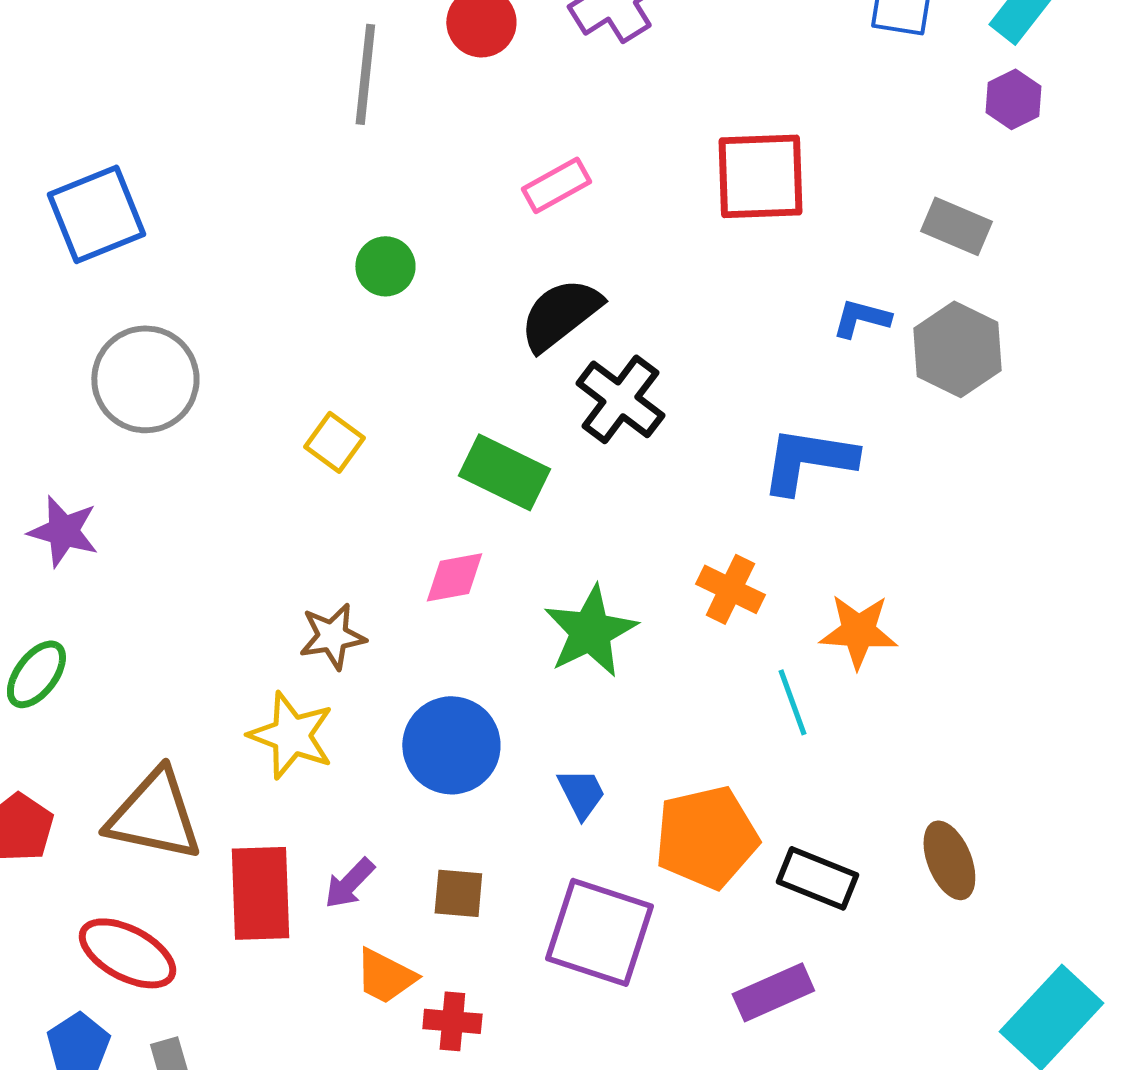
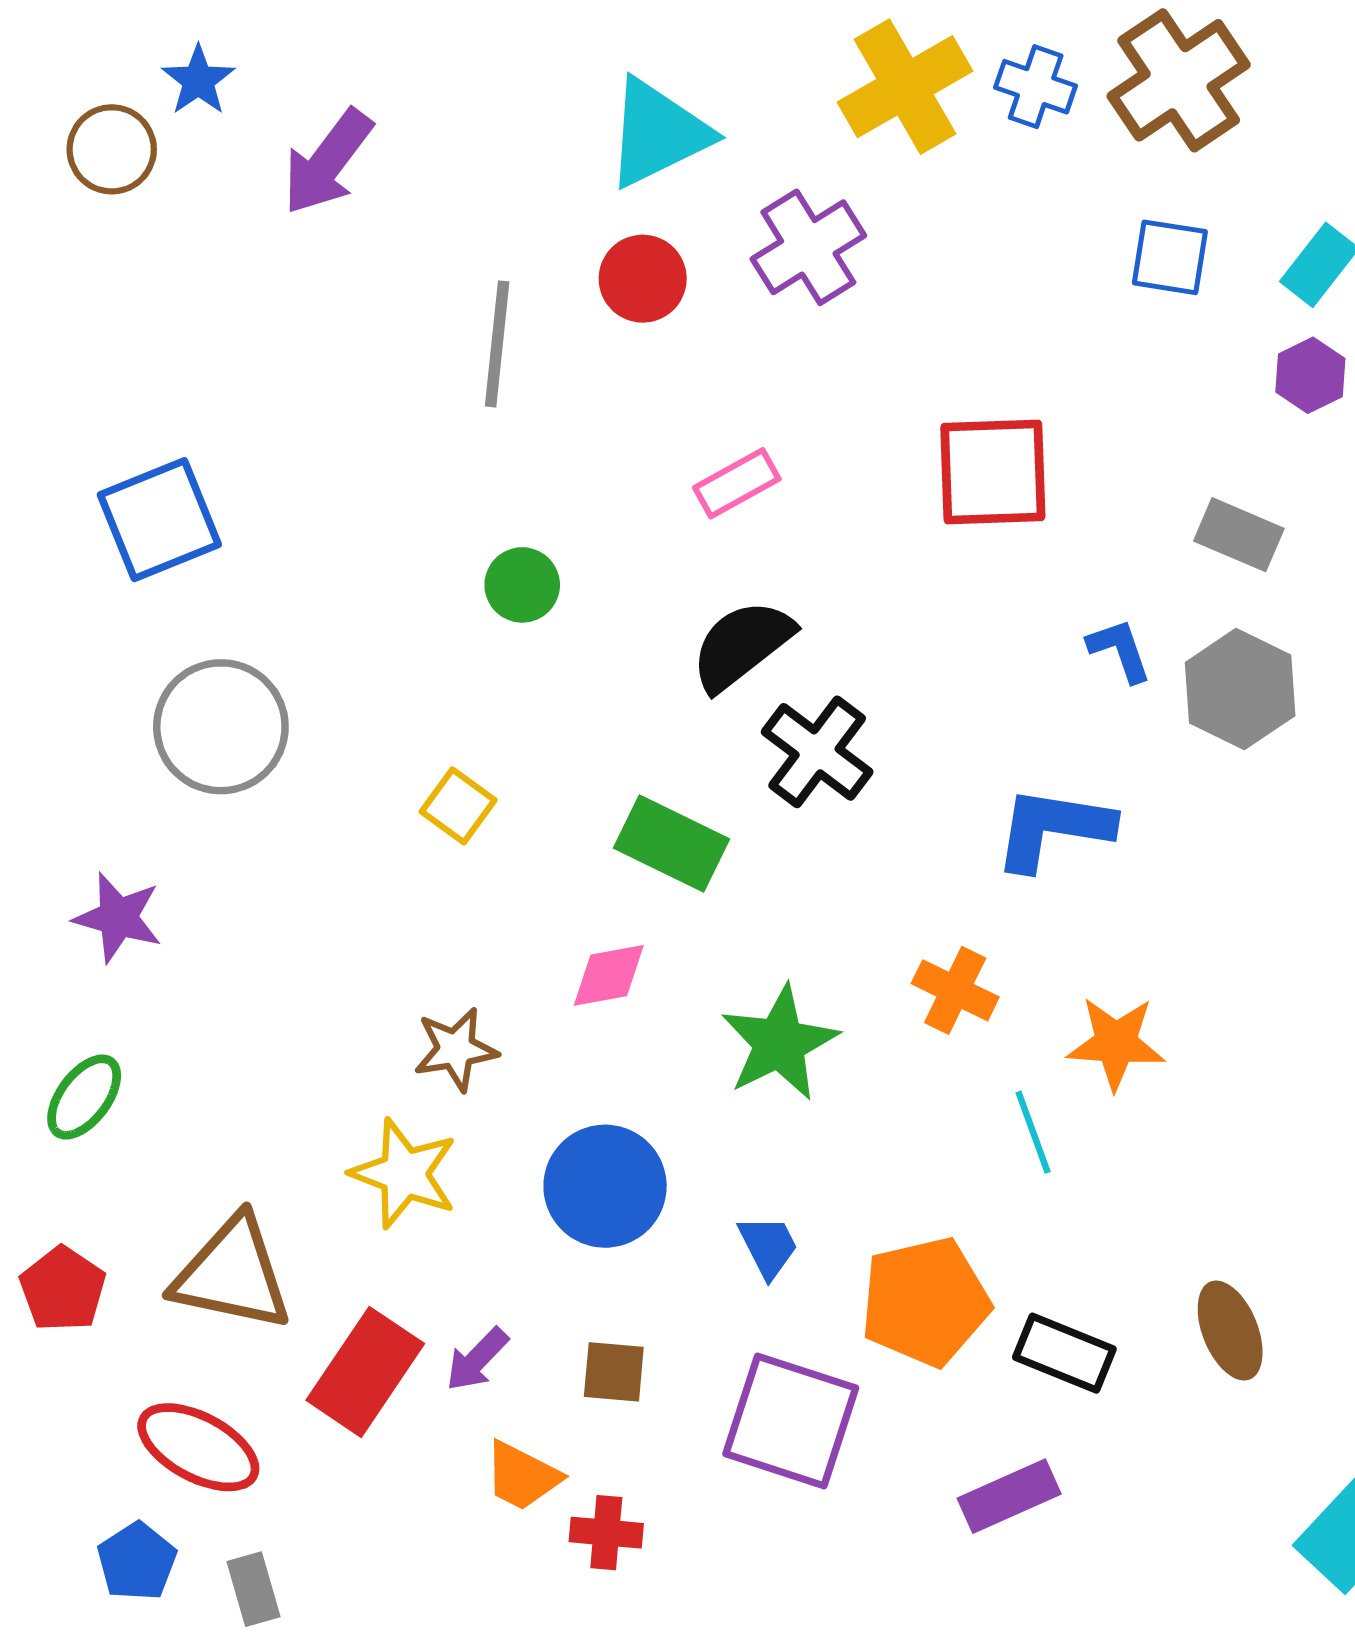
blue L-shape: (861, 318) -> (1120, 650), turned 56
red rectangle: (260, 893) -> (365, 1372), turned 36

